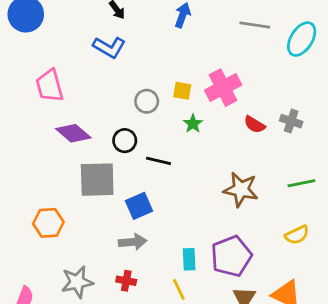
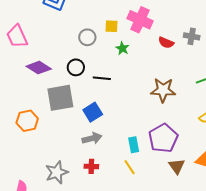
pink cross: (223, 88) -> (140, 20), turned -30
orange hexagon: (48, 223) -> (27, 121), moved

